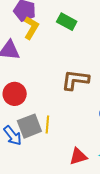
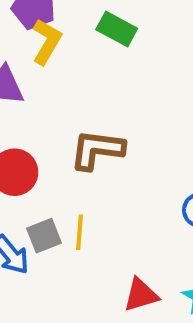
brown L-shape: (75, 80) -> (97, 150), moved
gray square: (29, 126) -> (44, 236), size x0.7

